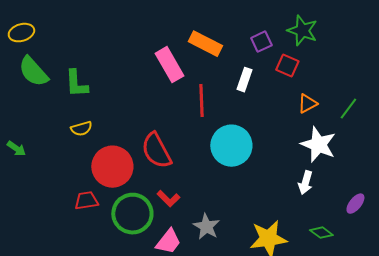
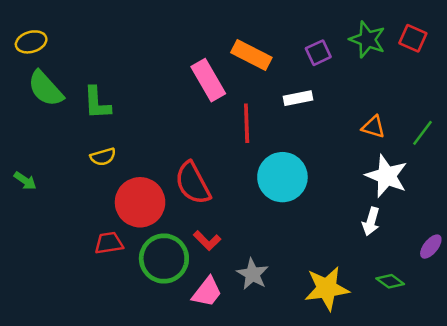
red square: (287, 66) -> (413, 38), moved
white rectangle: (244, 80) -> (298, 98), turned 60
orange triangle: (307, 104) -> (373, 127), turned 45

